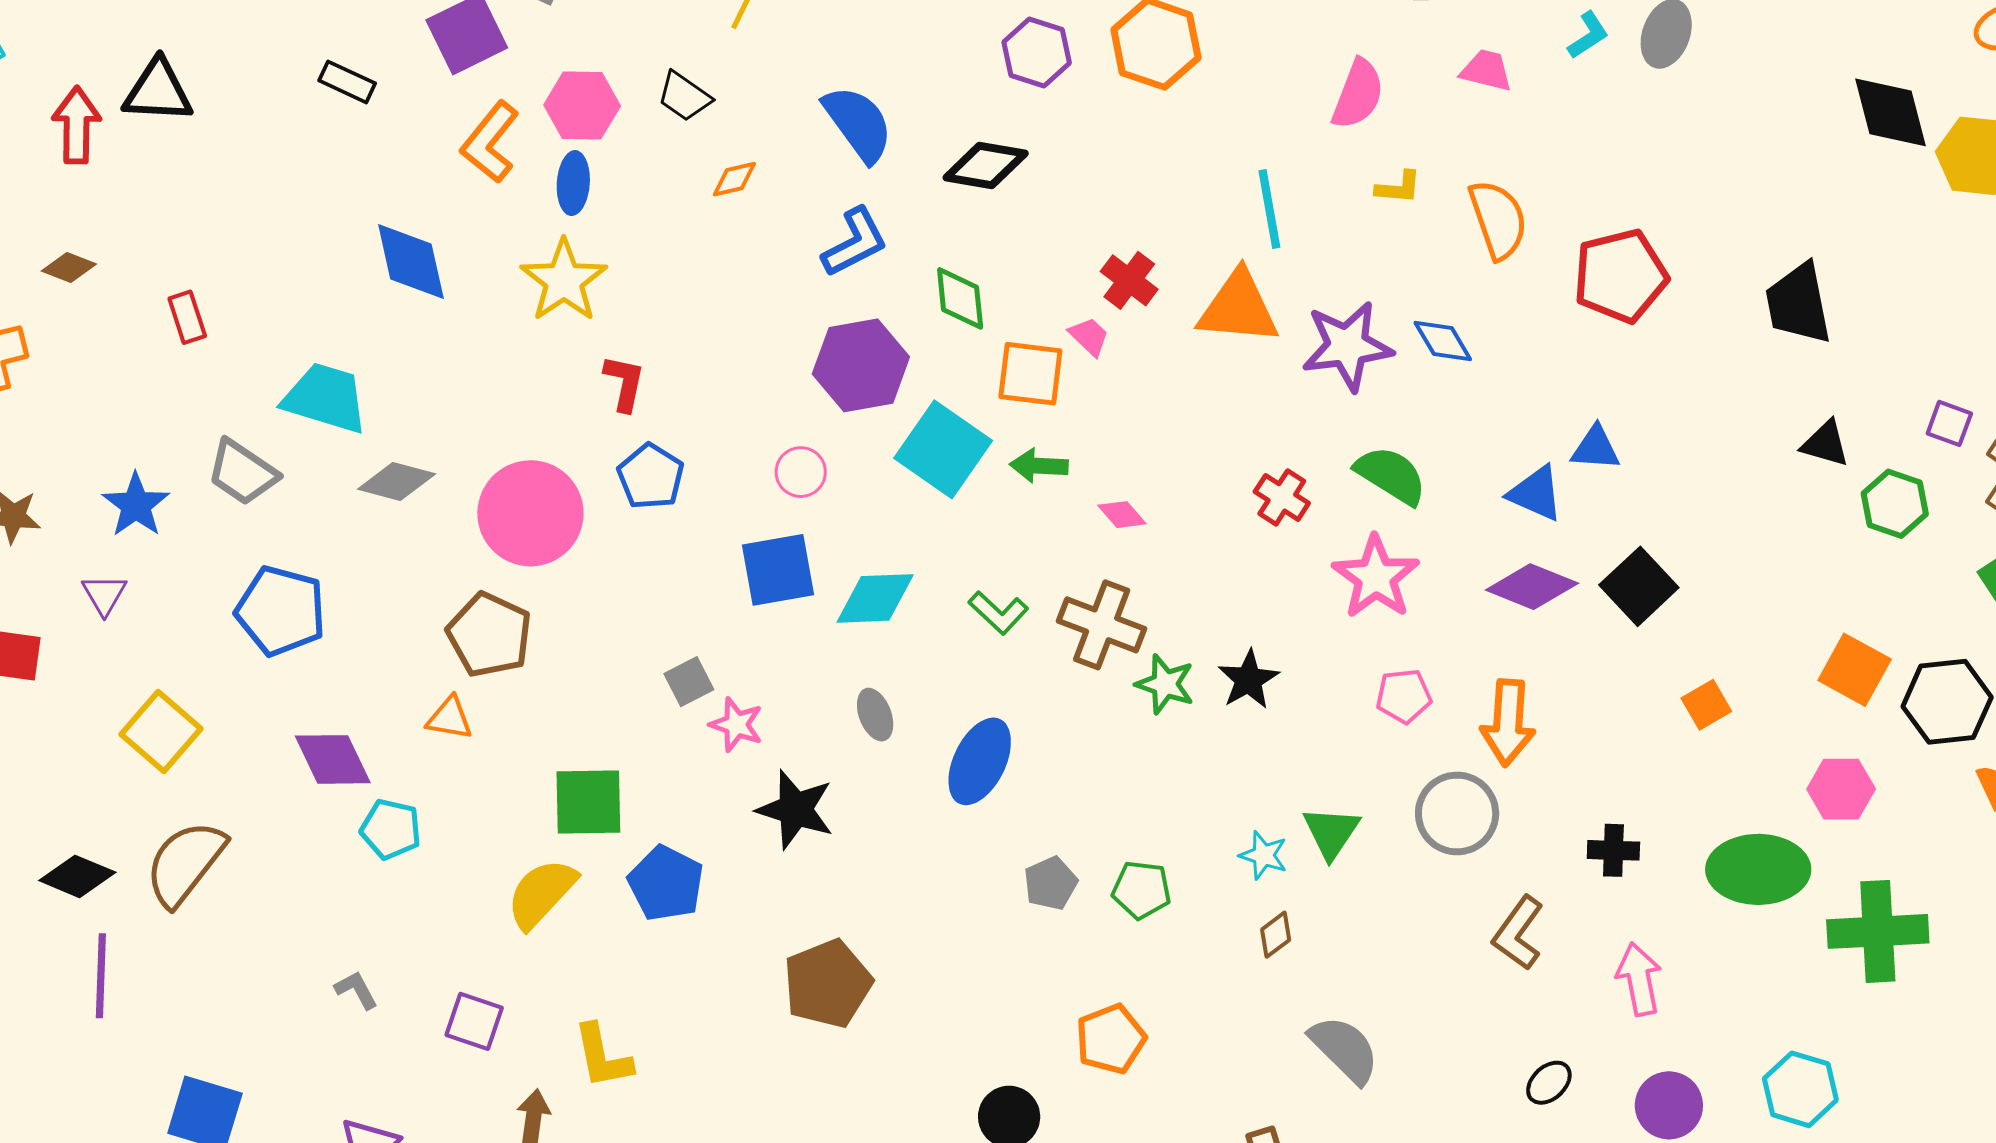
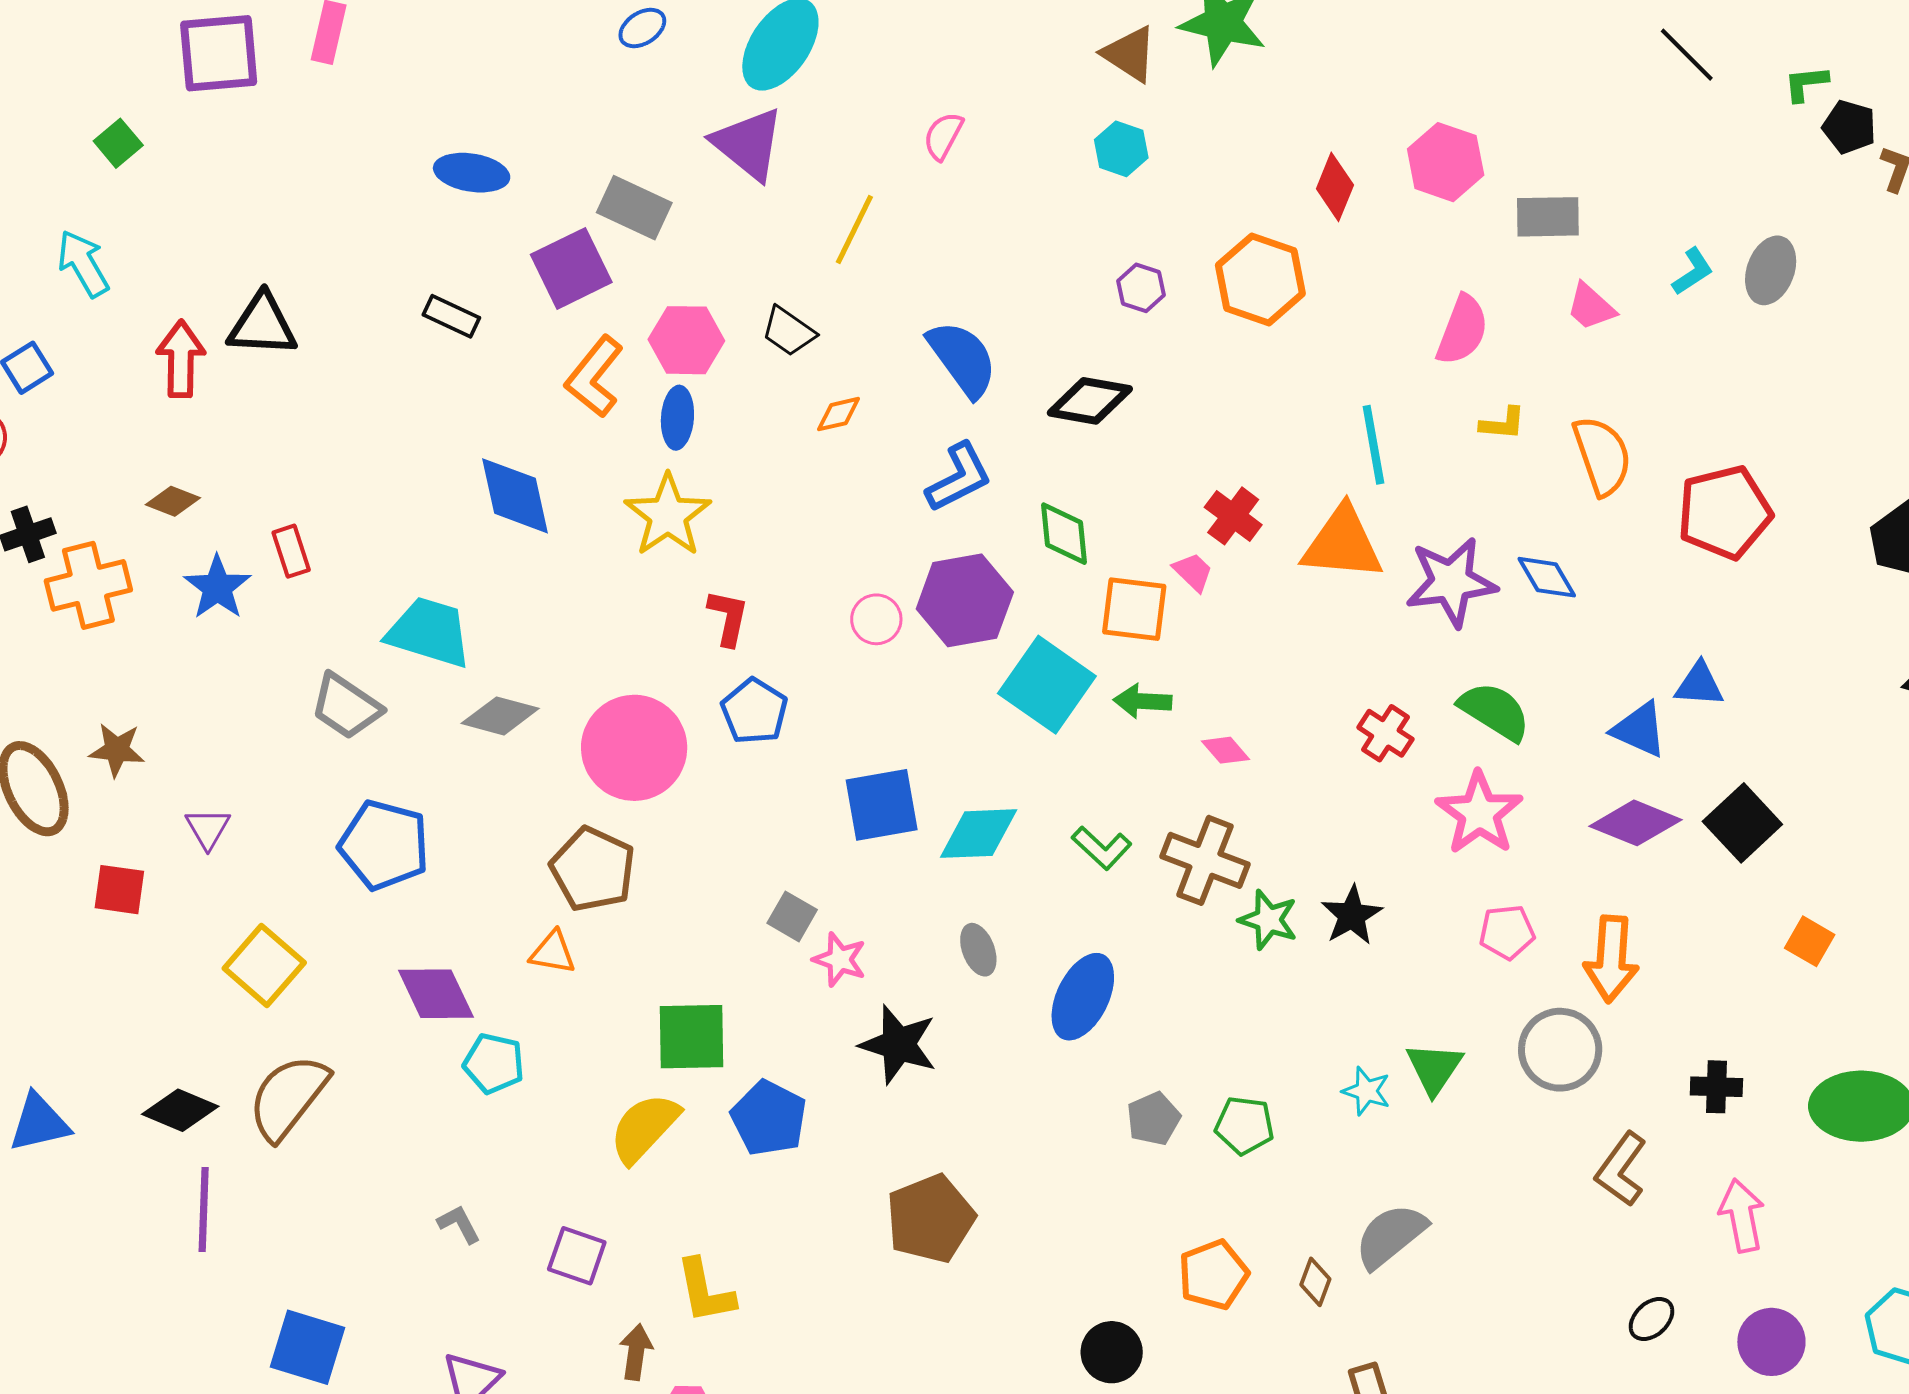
purple hexagon: (1037, 52) -> (1141, 288), size x0.7
pink trapezoid: (1486, 70) -> (1591, 307), turned -152
pink circle: (801, 472) -> (876, 619), moved
blue star: (136, 505) -> (217, 587), moved
gray square: (689, 682) -> (792, 916), turned -33
orange square: (1706, 705) -> (1810, 941), turned -30
brown diamond: (1276, 935) -> (1315, 1282), moved, turned -33
gray semicircle: (1345, 1049) -> (1391, 1236), moved, turned -84

